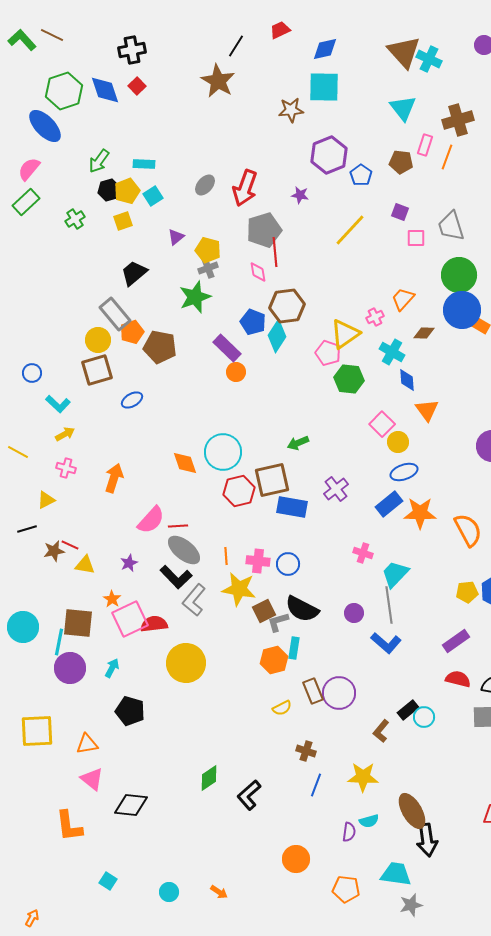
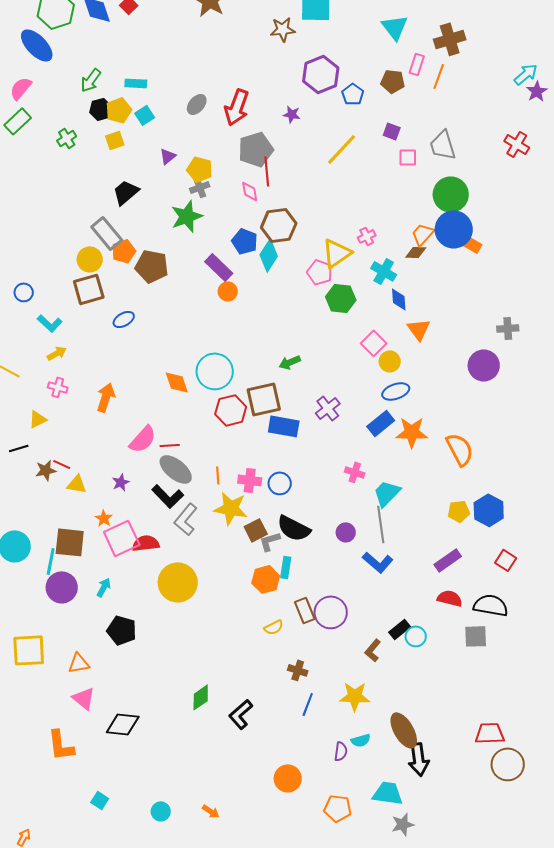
orange trapezoid: (403, 299) -> (423, 234), moved

